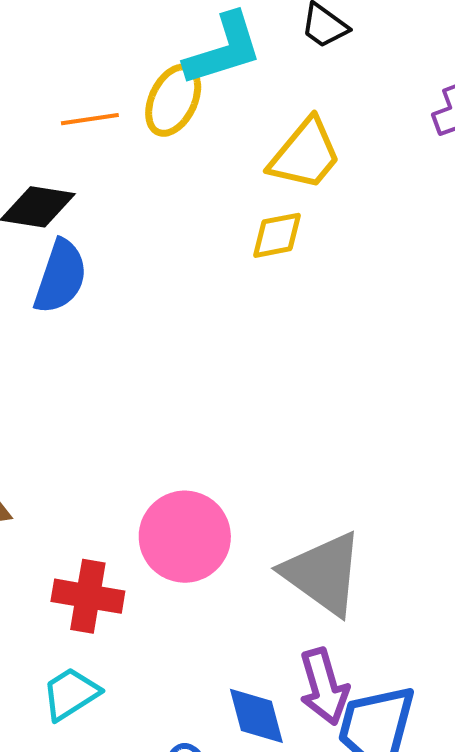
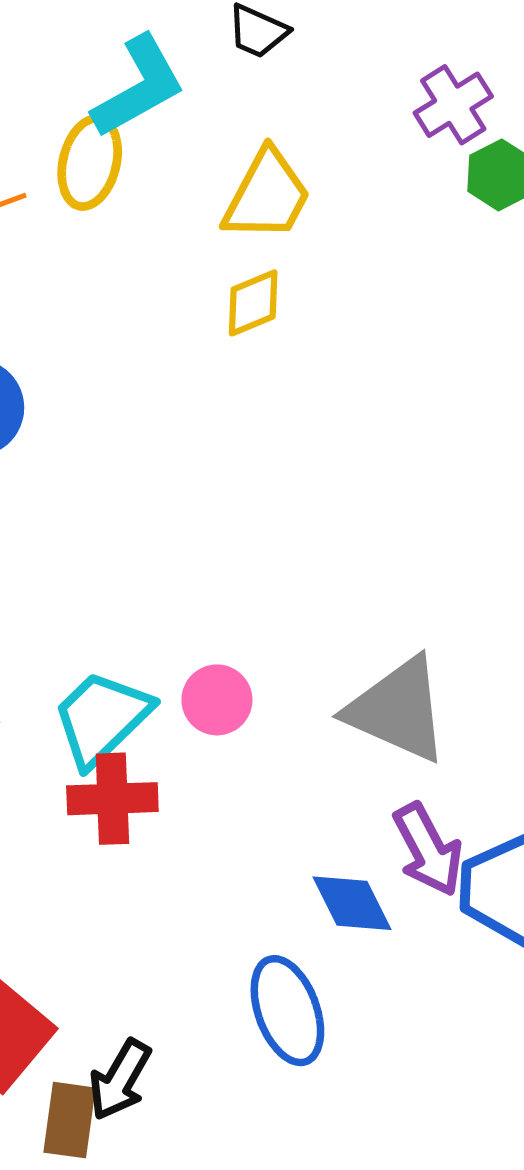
pink circle: (185, 537) -> (217, 700), size x0.6
cyan trapezoid: (71, 694) -> (102, 718), moved, size x1.4

